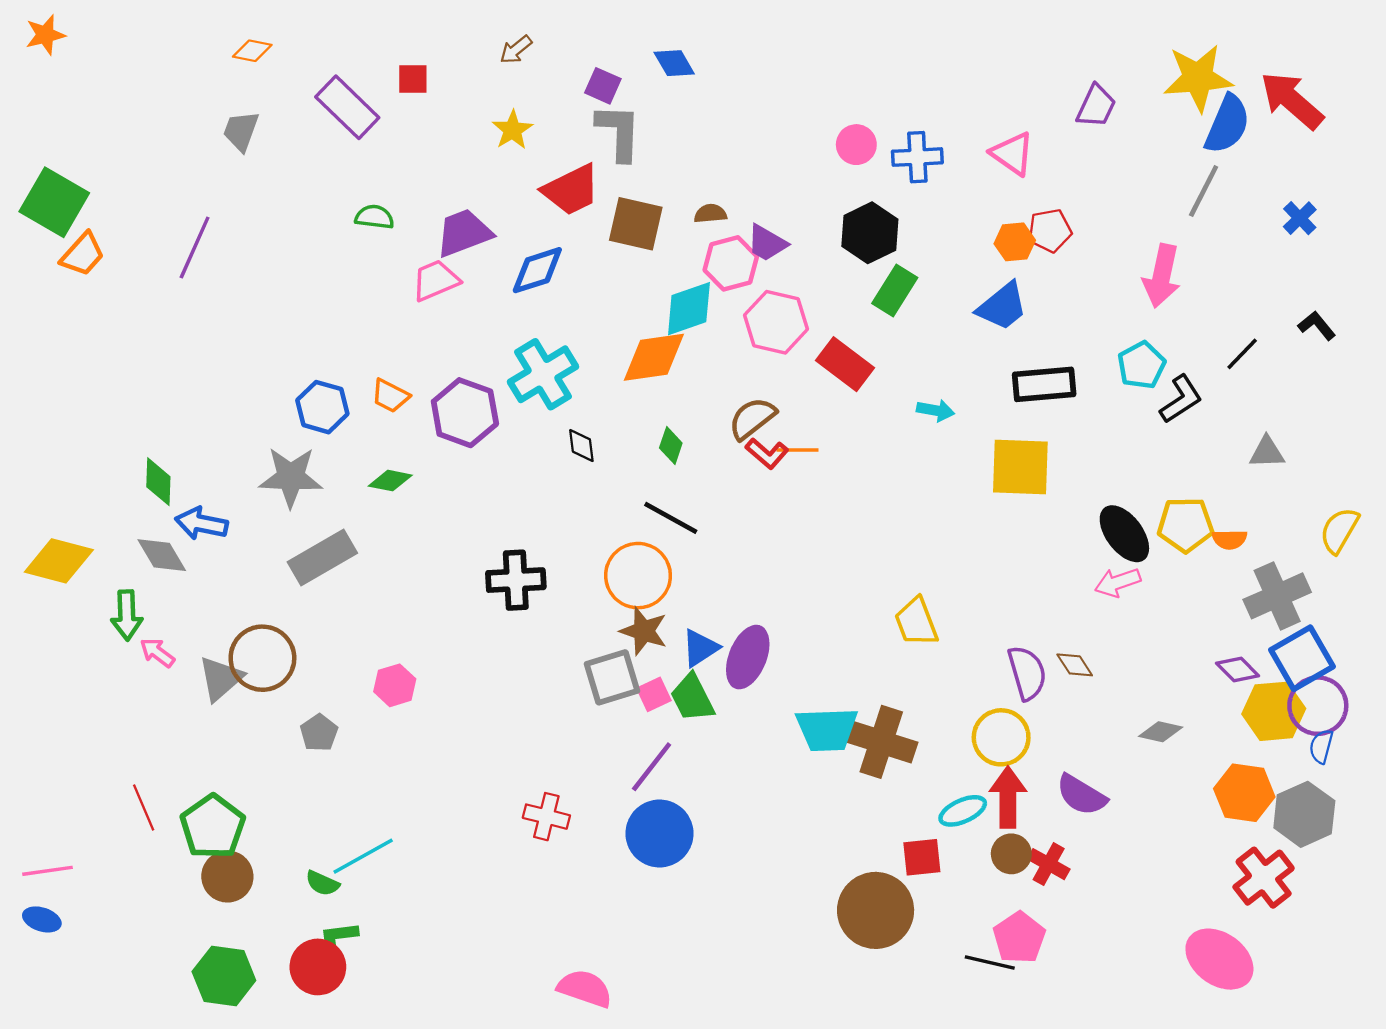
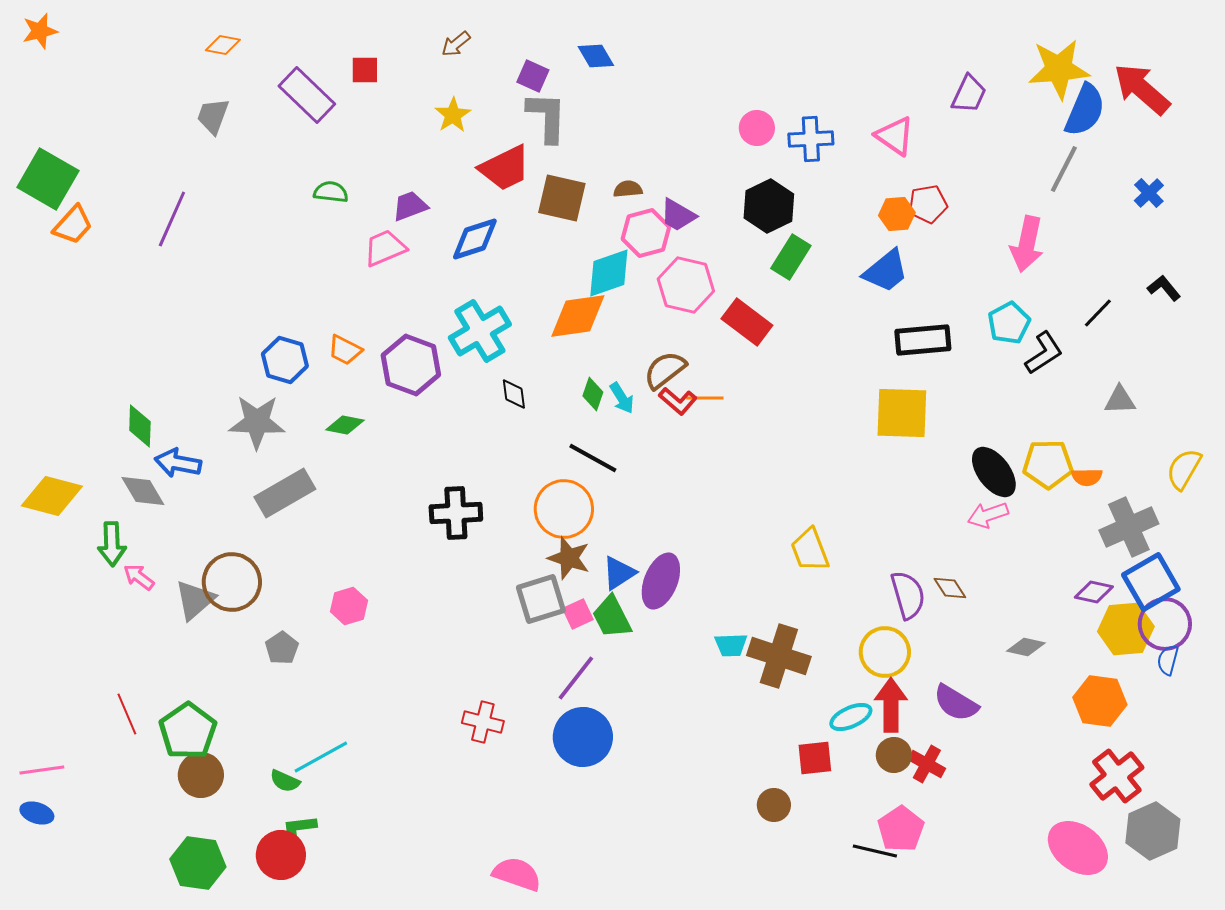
purple trapezoid: (464, 233) -> (410, 206), size x0.7
cyan arrow: (936, 410) -> (622, 398), moved, turned 48
purple diamond: (1238, 669) -> (1094, 592), turned -33
cyan trapezoid: (827, 729) -> (731, 645), size x0.6
gray hexagon: (1304, 814) -> (1153, 831), moved
brown circle: (876, 910) -> (774, 805), size x0.5

